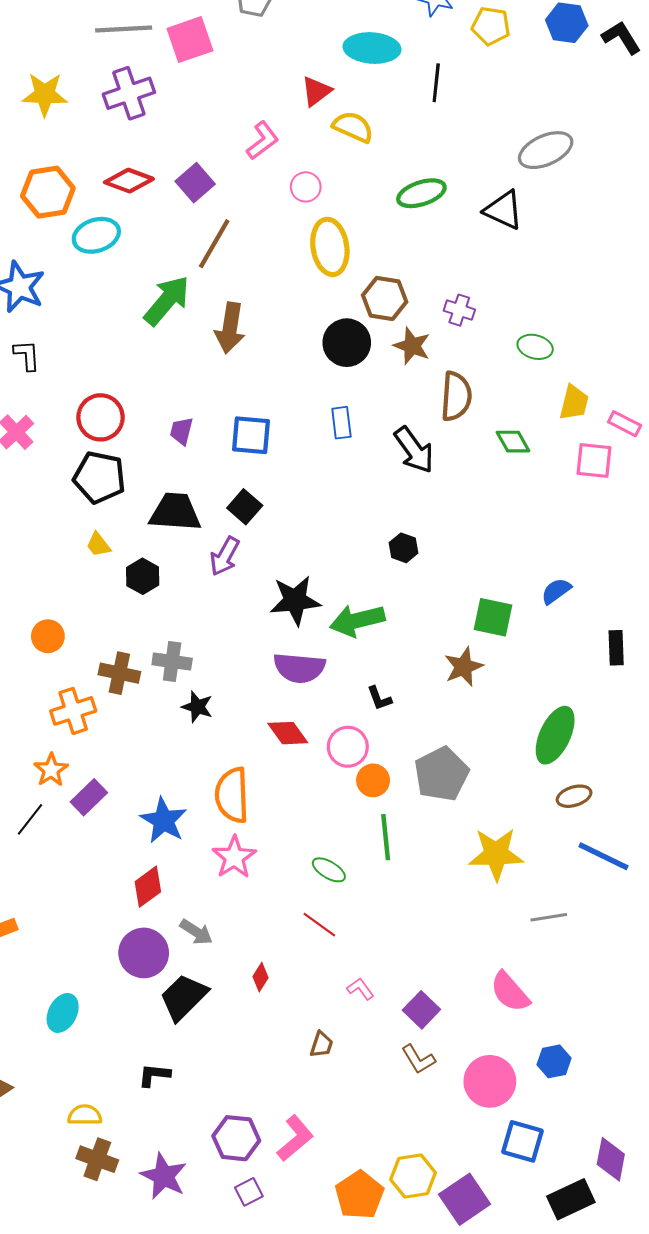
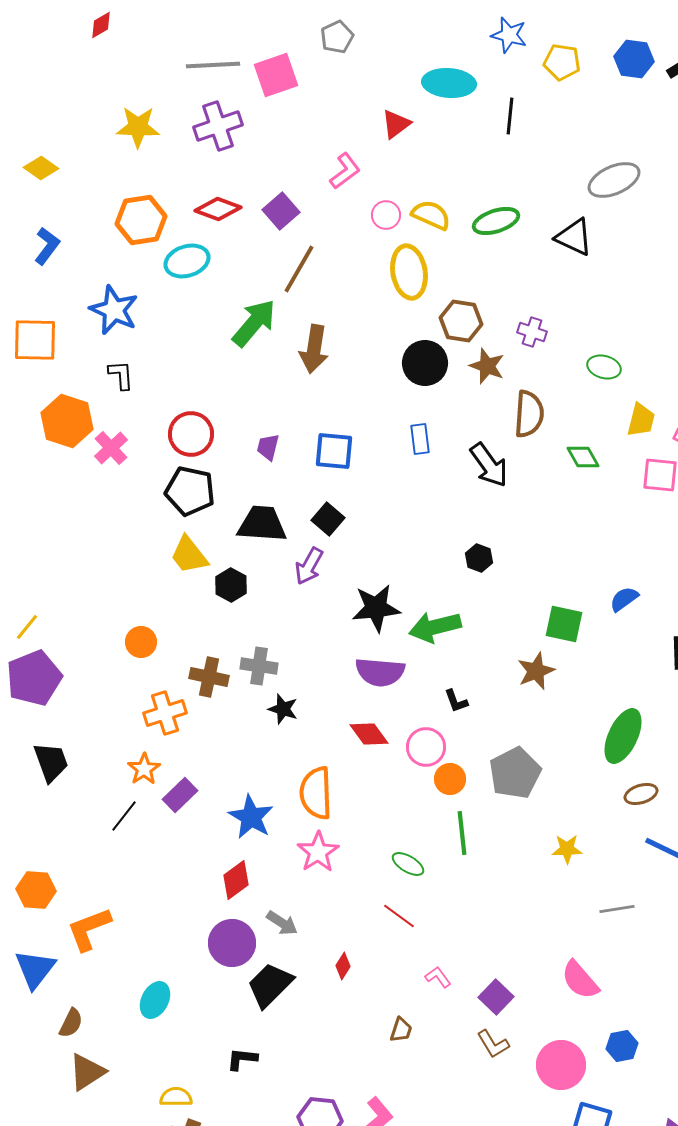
yellow semicircle: (353, 127) -> (431, 215), moved
yellow trapezoid: (98, 545) -> (189, 555), size x1.6
yellow star: (496, 854) -> (567, 849), size x0.6

